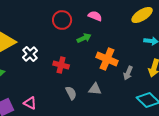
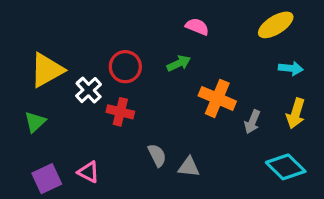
red circle: (62, 20) -> (125, 67), moved
red cross: (61, 65) -> (120, 112), moved
gray triangle: (95, 89) -> (189, 167), moved

